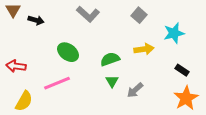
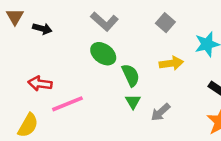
green ellipse: (68, 52) -> (103, 54), moved
green semicircle: (110, 59) -> (131, 75), turned 84
red arrow: (16, 66) -> (40, 84), moved

